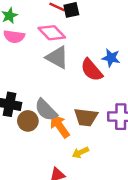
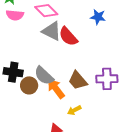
blue star: (111, 58) -> (98, 17), moved
red semicircle: (92, 70) -> (68, 37), moved
brown trapezoid: (86, 117) -> (78, 80), turned 45

